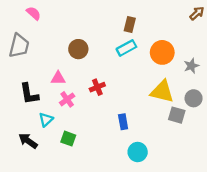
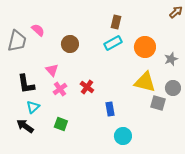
pink semicircle: (34, 13) -> (38, 30), moved
pink triangle: (58, 78) -> (52, 70), turned 48
red cross: (97, 87) -> (87, 87), moved, turned -32
cyan triangle: (46, 120) -> (33, 107), moved

